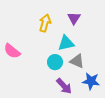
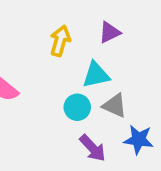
purple triangle: (74, 18) -> (110, 32), turned 32

